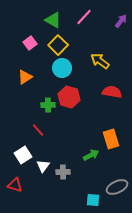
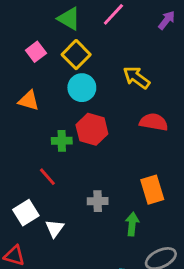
orange triangle: (25, 77) -> (29, 101), turned 49
green arrow: (91, 155) -> (132, 224), moved, turned -56
gray cross: (63, 172) -> (98, 201), moved

